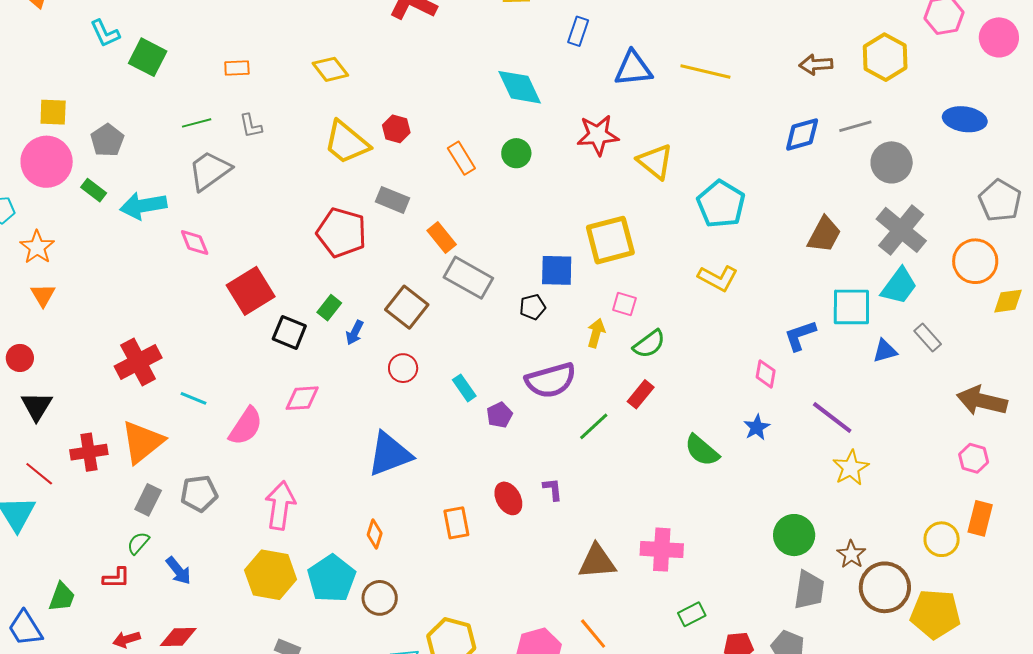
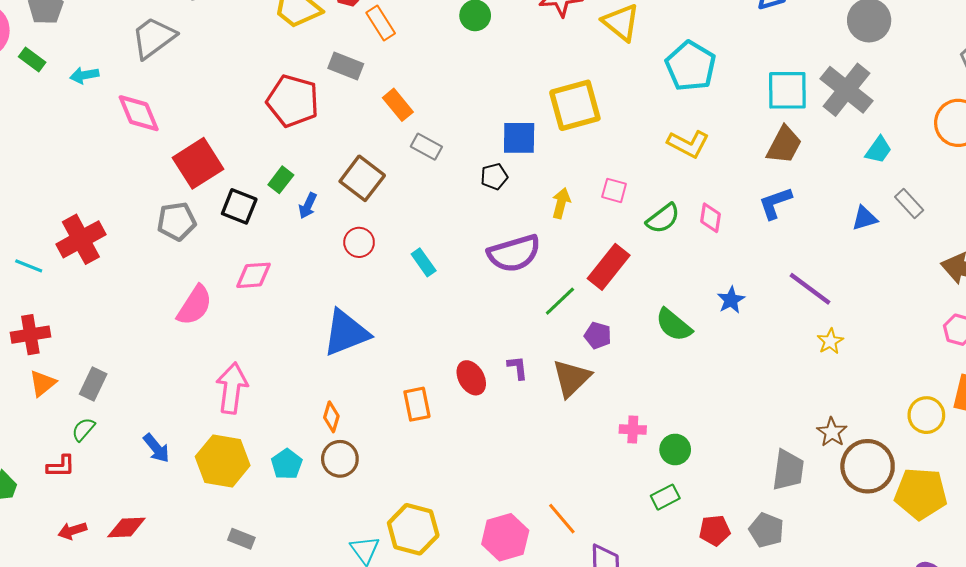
orange rectangle: (461, 158) -> (381, 23), moved
cyan arrow: (143, 206) -> (84, 75), size x0.6
gray cross: (901, 230) -> (846, 90), moved
brown trapezoid: (824, 235) -> (784, 145), moved
pink diamond: (195, 242) -> (139, 113), size x1.4
gray rectangle: (468, 278) -> (426, 147), size x0.6
cyan trapezoid: (899, 286) -> (879, 150), size x0.7
pink square: (624, 304) -> (614, 190), moved
cyan square: (851, 307) -> (787, 90), moved
green semicircle: (649, 344) -> (663, 218), moved
pink diamond: (766, 374) -> (711, 218), moved
red rectangle: (641, 394) -> (609, 267), size x1.5
cyan line: (193, 398) -> (29, 266), moved
purple pentagon: (499, 415) -> (598, 335), moved, turned -30
orange triangle: (142, 442) -> (43, 383), moved, size x0.6
yellow star: (851, 468) -> (830, 341), size x0.7
gray pentagon: (199, 493) -> (177, 221), moved
green circle: (794, 535) -> (675, 449), moved, size x0.7
pink cross: (662, 550) -> (633, 430), size x0.6
brown triangle: (597, 562) -> (571, 378), moved, turned -39
blue arrow: (178, 571) -> (156, 448), moved
cyan pentagon: (332, 579) -> (287, 464), size x0.6
brown circle: (380, 598) -> (340, 459), moved

